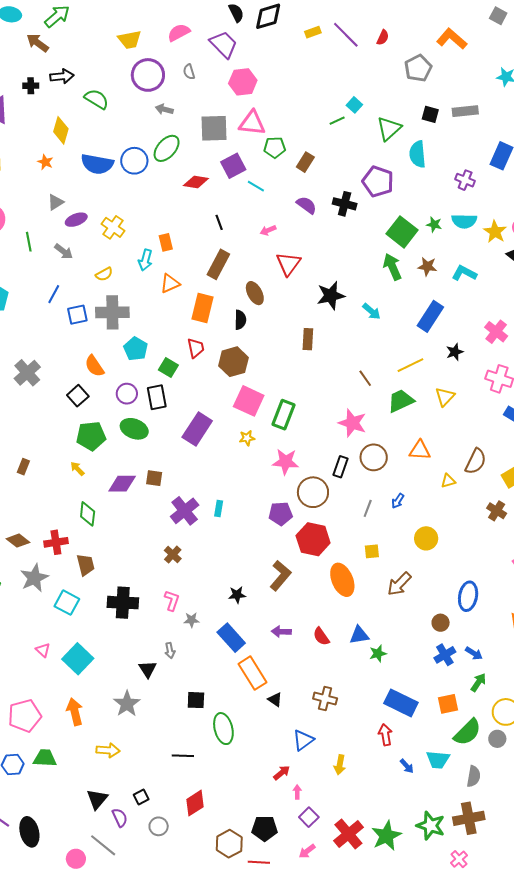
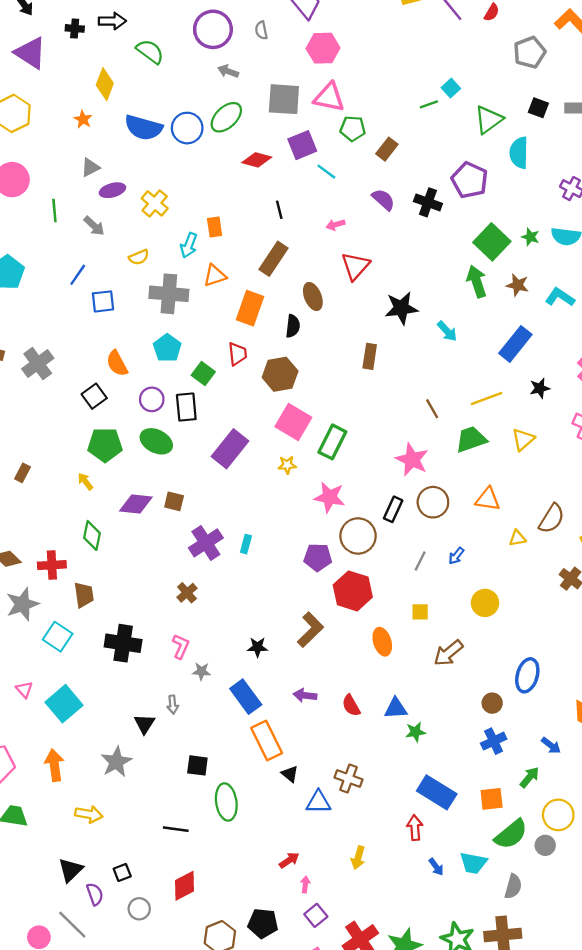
gray cross: (112, 312) -> (169, 294), moved
orange ellipse: (342, 580) -> (382, 642), size x0.7
blue arrow: (474, 653) -> (551, 745), moved
blue triangle: (303, 740) -> (318, 802), moved, turned 30

